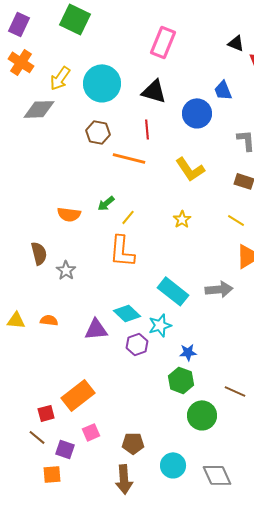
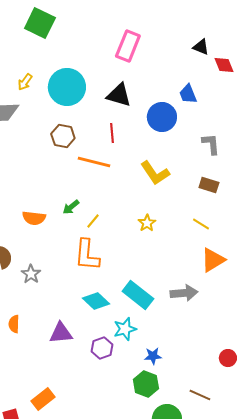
yellow arrow: (60, 78) -> (25, 82), size x0.7
cyan diamond: (127, 313) -> (96, 301), moved
orange semicircle: (49, 320) -> (14, 324), turned -96
orange rectangle: (78, 395) -> (43, 399), size x0.7

